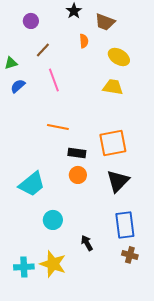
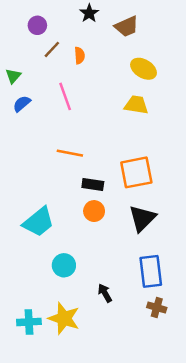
brown trapezoid: (105, 22) -> (127, 27), turned -45
orange semicircle: (84, 41) -> (80, 55), moved
brown line: (43, 50) -> (52, 49), moved
green triangle: (11, 63) -> (13, 76), turned -32

